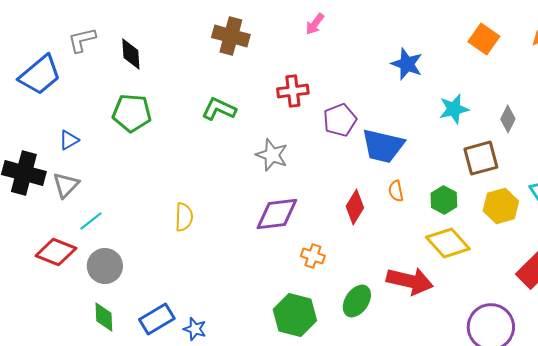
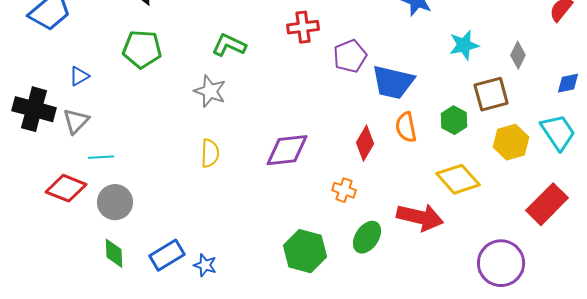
gray star: (272, 155) -> (210, 91), moved
orange semicircle: (396, 191) -> (406, 127), size x1.4
green hexagon: (444, 200) -> (454, 120), moved
yellow semicircle: (184, 217) -> (210, 153), moved
cyan line: (91, 221) -> (101, 157), turned 35
orange cross: (313, 256) -> (344, 190), moved

